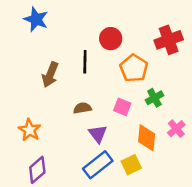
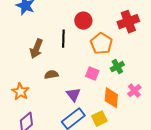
brown semicircle: (82, 108) -> (51, 75), moved

